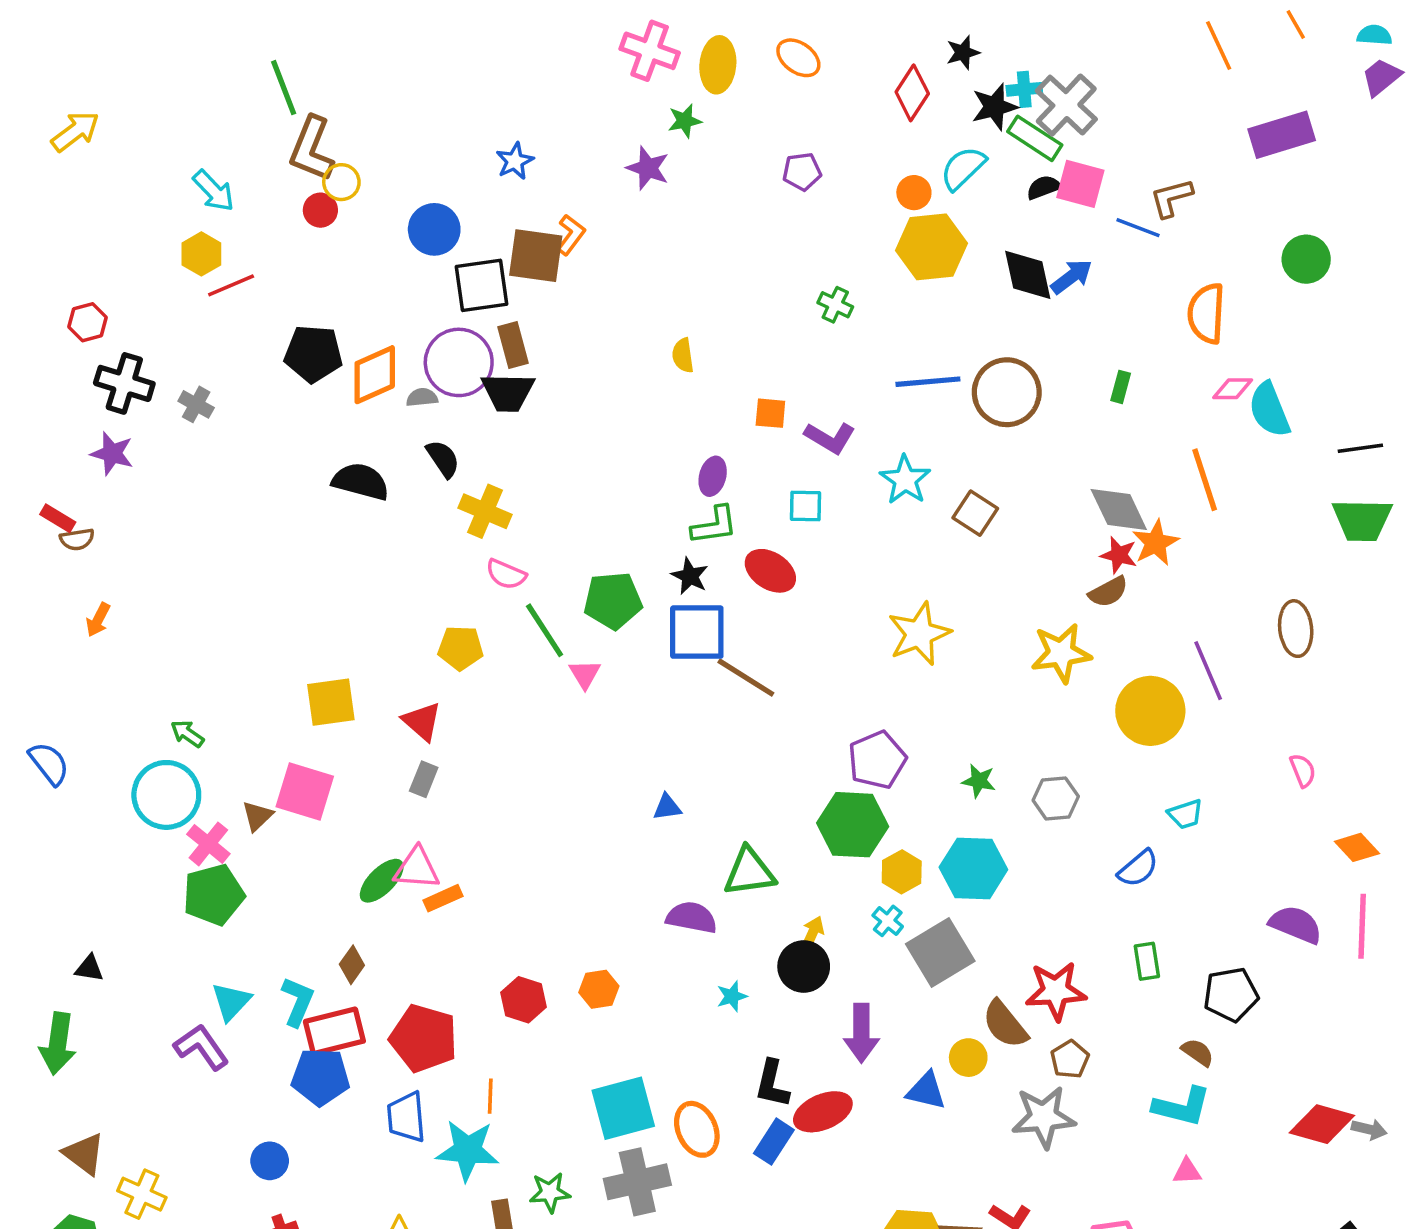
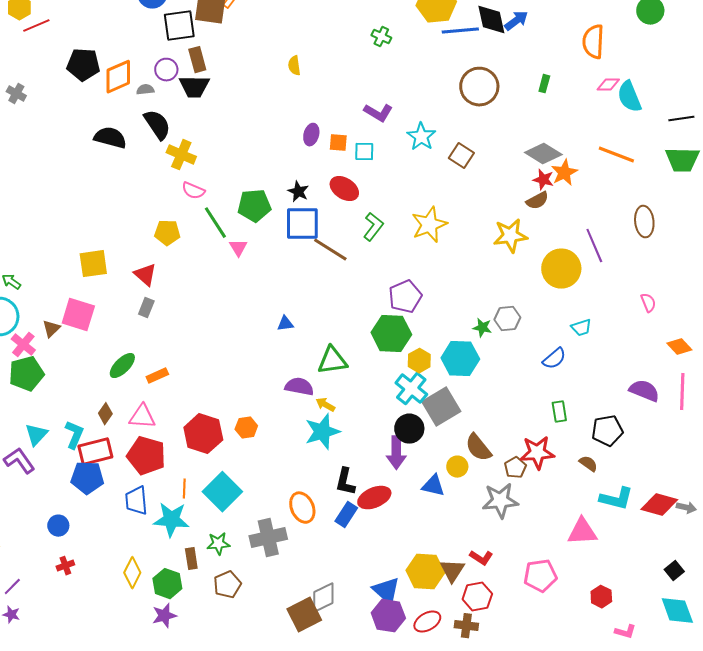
purple circle: (459, 362) -> (166, 70), size x0.6
blue line: (928, 382) -> (460, 31), moved
orange square: (770, 413) -> (338, 143), moved
black semicircle: (443, 459) -> (157, 125), size x1.4
orange line: (1205, 480) -> (616, 155), moved, turned -51
gray diamond: (1119, 510) -> (543, 154), turned -33
green L-shape: (714, 525) -> (373, 227), moved, turned -44
green star: (979, 781) -> (482, 328), moved
pink triangle: (417, 868) -> (142, 417), moved
cyan cross: (888, 921) -> (411, 389), size x1.8
yellow arrow: (812, 933) -> (325, 405), moved, turned -84
black circle: (804, 967) -> (409, 429), moved
red star: (1056, 991) -> (537, 453), moved
cyan star: (732, 996) -> (322, 432), size x2.0
red hexagon: (524, 1000) -> (203, 434), size x1.5
cyan L-shape: (1182, 1107) -> (616, 499), moved
cyan square: (623, 1108) -> (222, 492), moved, turned -30
pink triangle: (1187, 1171) -> (582, 532), size x1.8

